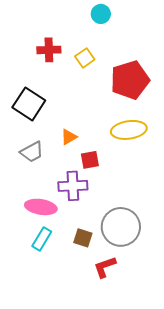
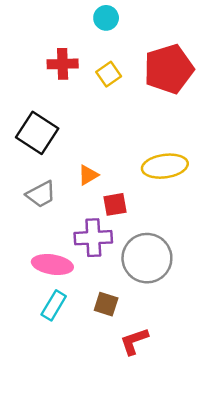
cyan circle: (101, 14) -> (106, 18), moved
red pentagon: (130, 80) -> (169, 69), moved
gray circle: (121, 227) -> (147, 258), moved

